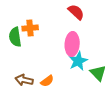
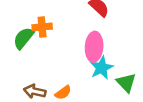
green semicircle: (15, 37) -> (24, 38), turned 48

